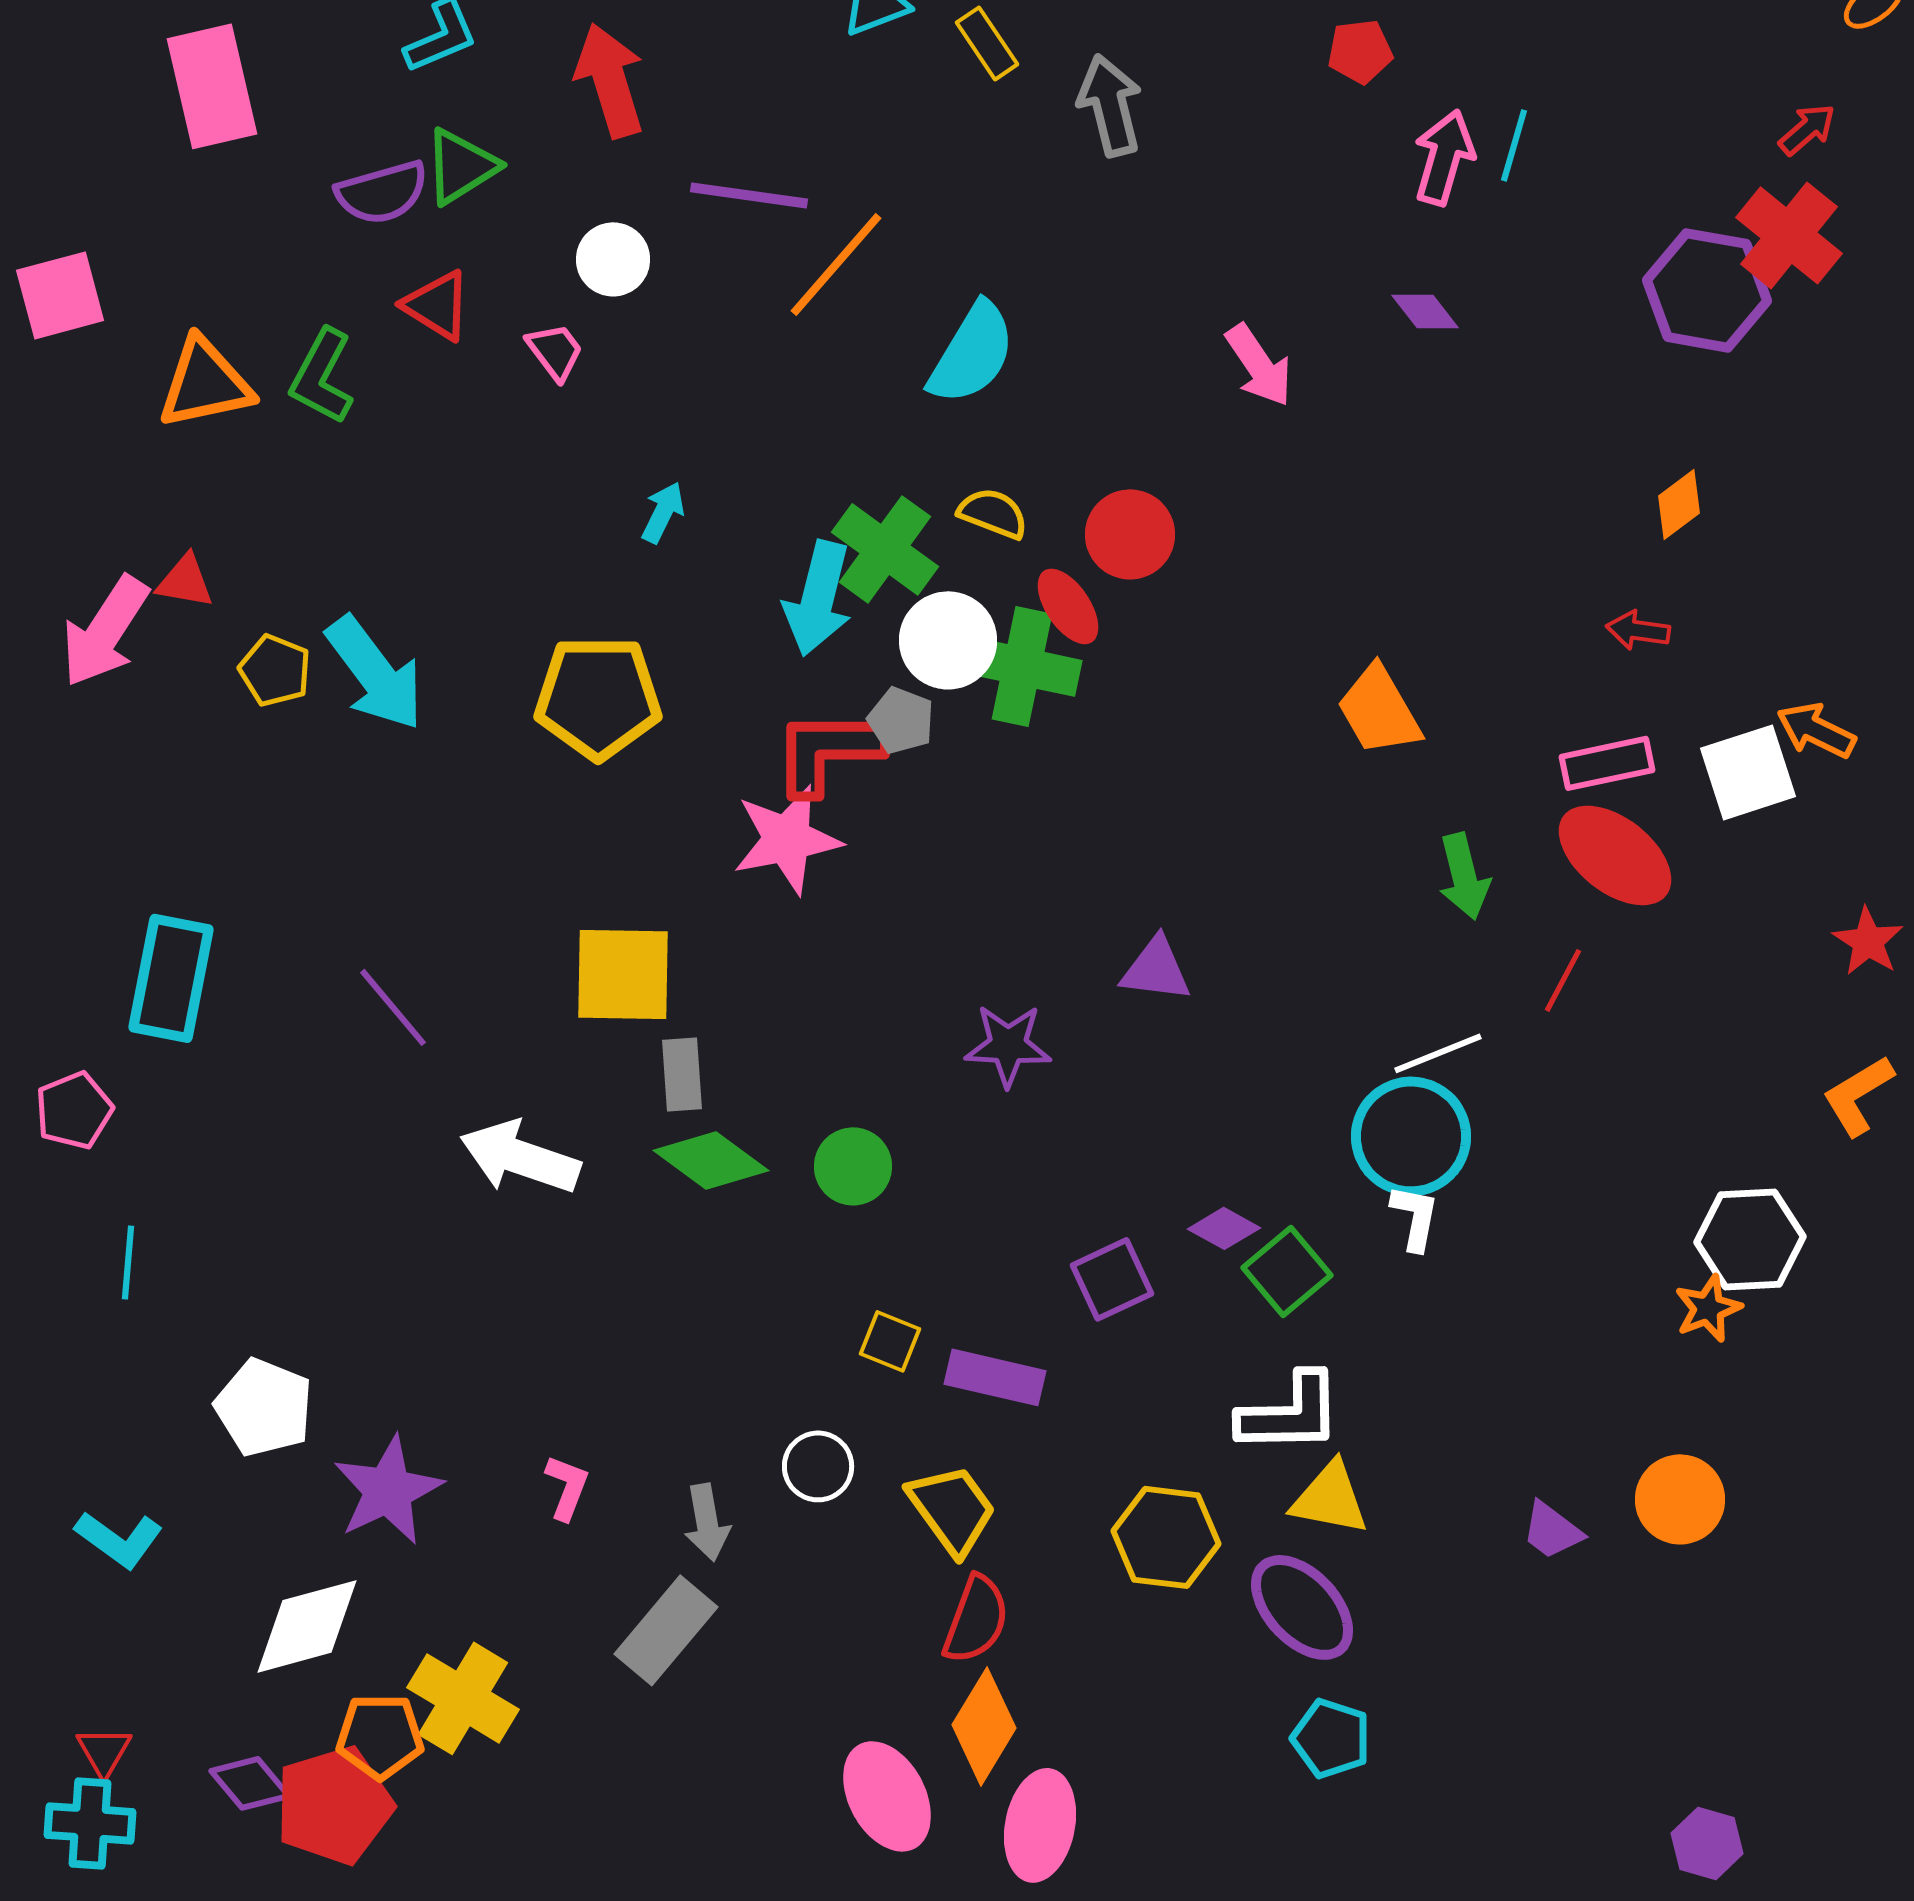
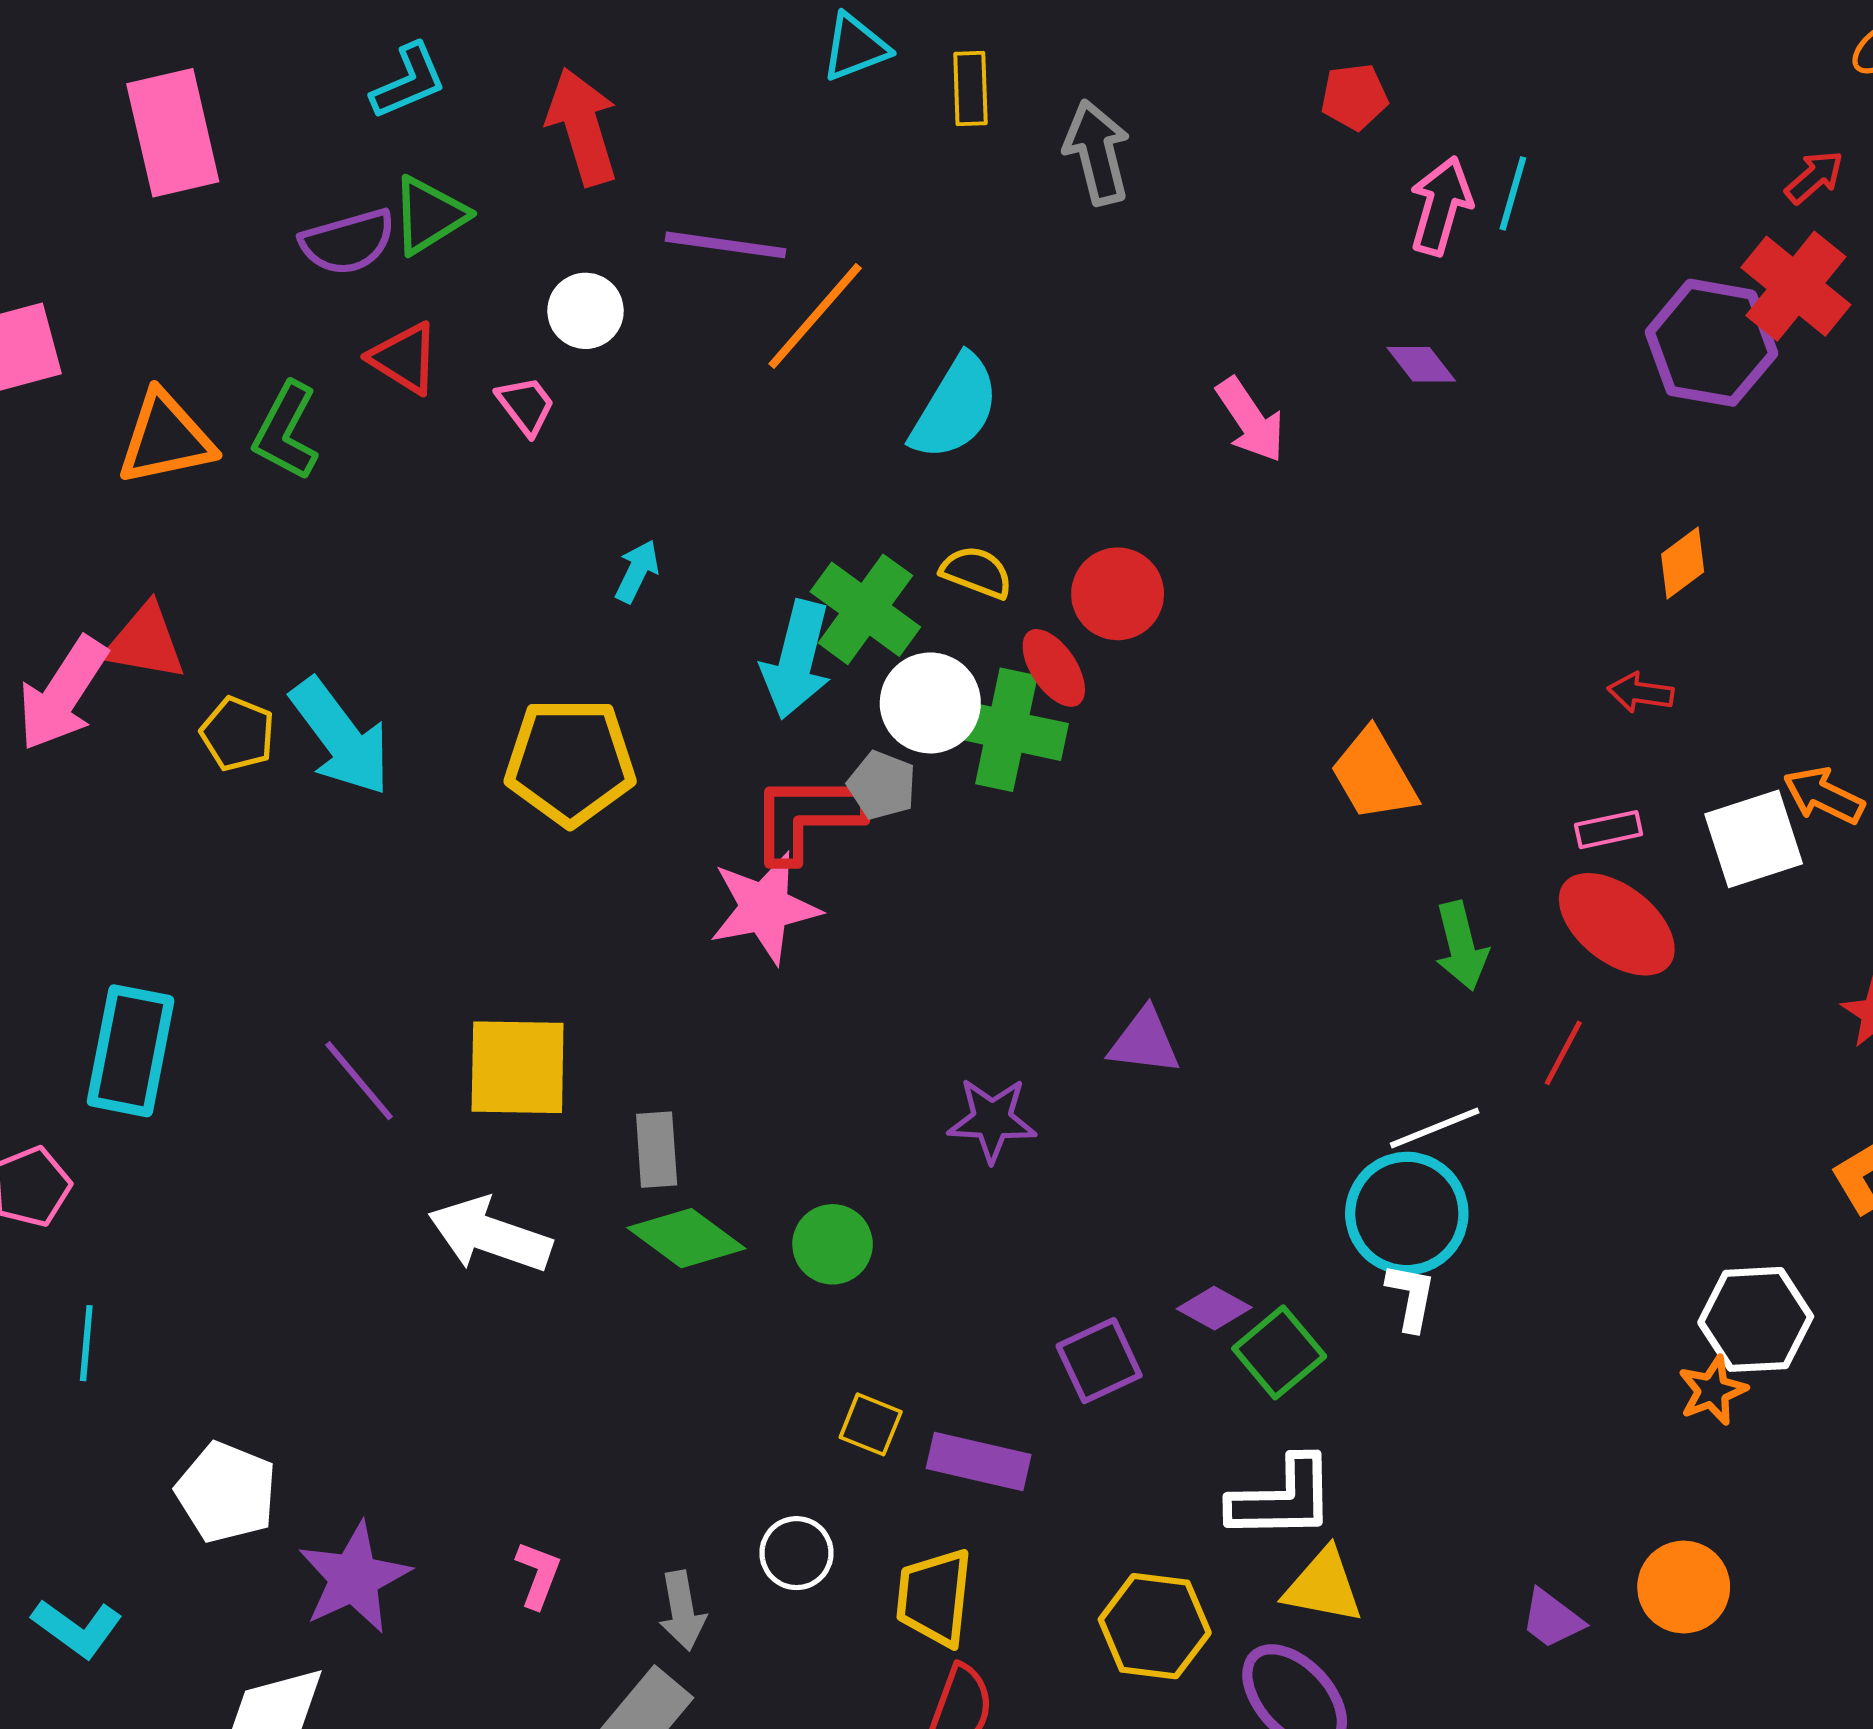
yellow rectangle: (987, 43) -> (970, 89), turned 32
red triangle: (185, 581) -> (145, 642), size x1.4
pink rectangle: (1607, 763) -> (1609, 830), size x0.7
yellow square: (623, 974) -> (518, 1067), moved
yellow trapezoid: (952, 1509) -> (934, 1597), turned -138

